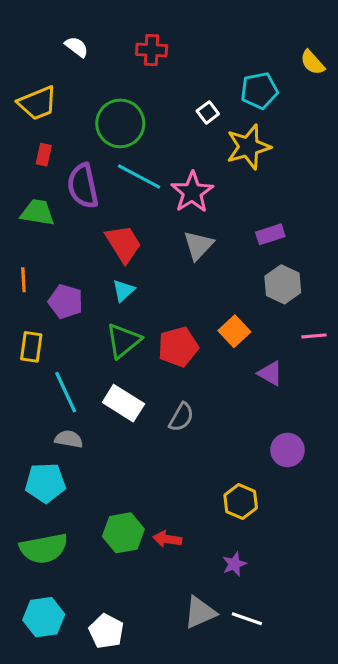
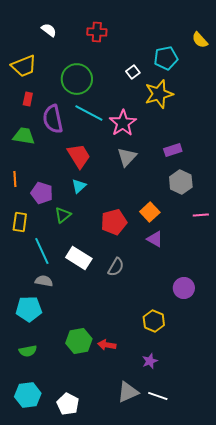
green triangle: (123, 341) -> (63, 215), moved, size x0.7
purple triangle: (270, 373) -> (155, 239), moved
green semicircle: (44, 548) -> (28, 351), size x0.6

